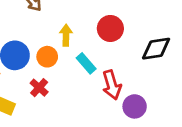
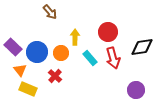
red arrow: (112, 85) -> (113, 58), moved
purple circle: (135, 106) -> (136, 90), moved

